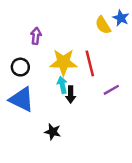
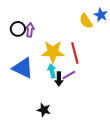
black circle: (20, 67) -> (18, 29), moved
purple line: (111, 90) -> (69, 75), moved
blue triangle: (22, 99) -> (23, 68), moved

